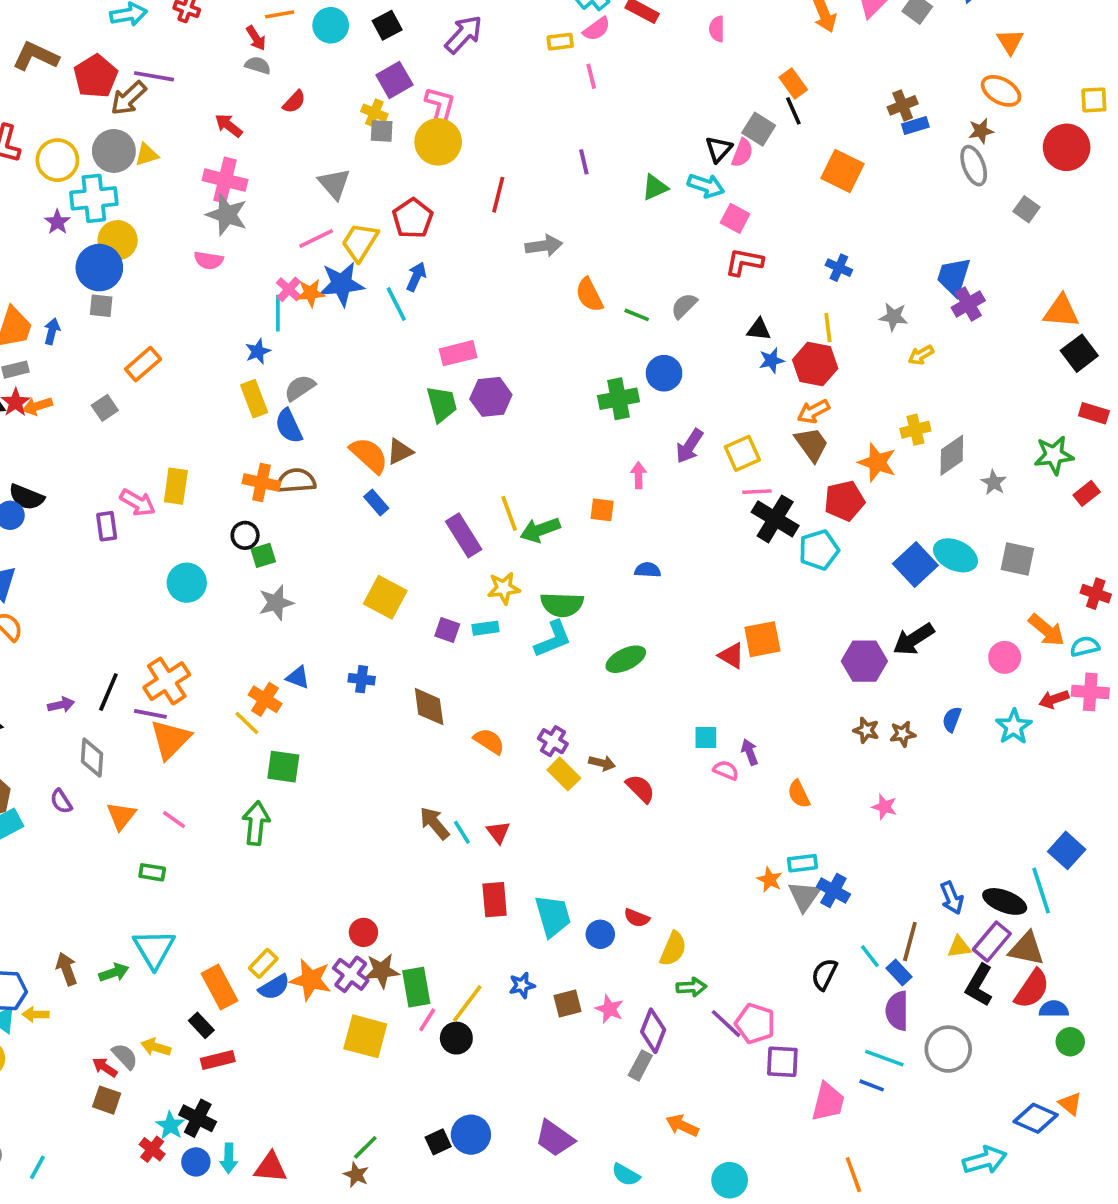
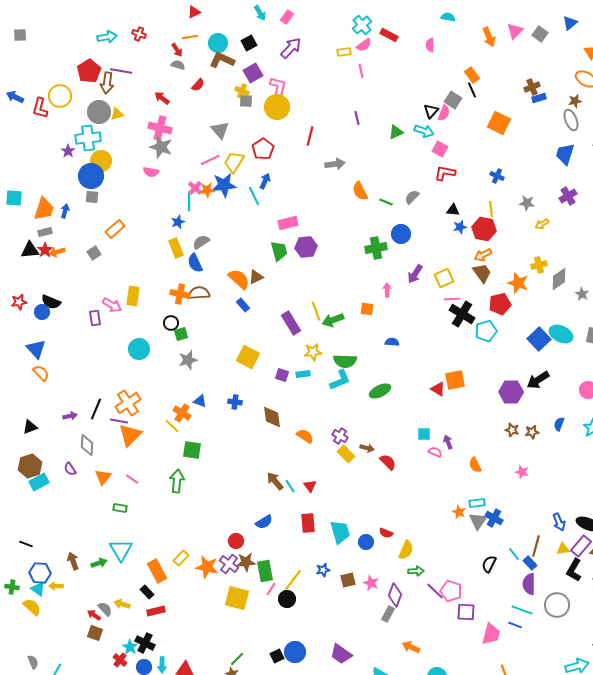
brown L-shape: (36, 56) -> (222, 60), moved
brown arrow: (128, 98) -> (107, 83), turned -40
yellow circle: (57, 160) -> (60, 96), moved
blue trapezoid: (954, 277) -> (565, 154), moved
blue semicircle: (274, 987) -> (264, 522), moved

